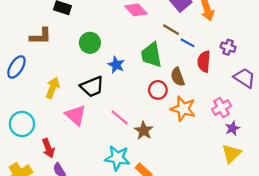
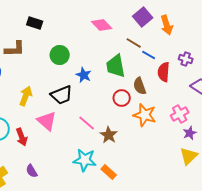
red arrow: (48, 148) -> (22, 137), moved

